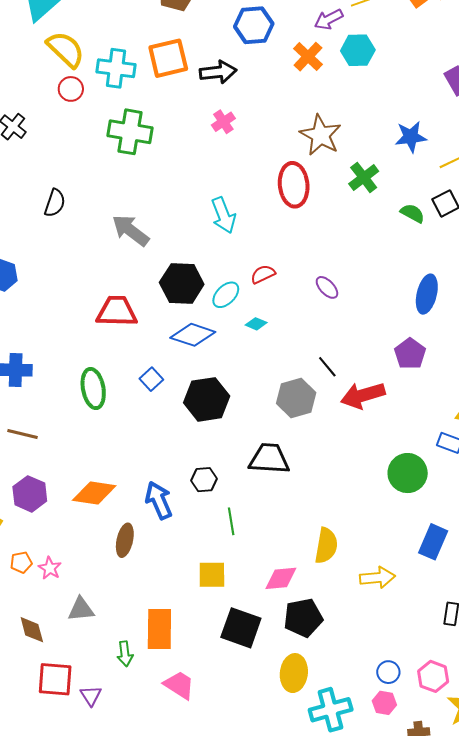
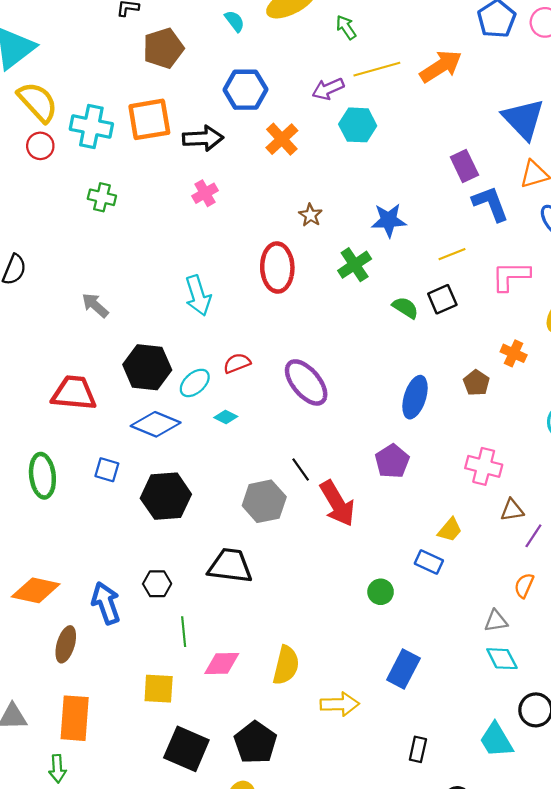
orange cross: (308, 57) -> (282, 139), moved
green cross: (130, 132) -> (102, 197), size x0.6
brown star: (321, 135) -> (310, 215), size x0.5
blue star: (411, 137) -> (389, 220), moved
gray arrow: (131, 230) -> (95, 305), size x0.7
purple ellipse: (327, 287) -> (306, 382), size x1.8
blue square: (151, 379) -> (107, 470), turned -35
red arrow: (363, 395) -> (337, 503), turned -108
green circle: (408, 473) -> (381, 592), size x0.6
pink diamond: (281, 578) -> (222, 663), moved
black pentagon: (303, 618) -> (255, 743), turned -30
orange rectangle: (159, 629) -> (75, 718), moved

